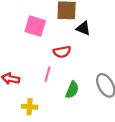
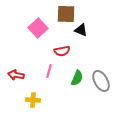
pink square: (35, 26) -> (38, 28), turned 30
green semicircle: (72, 90) -> (77, 78), moved

